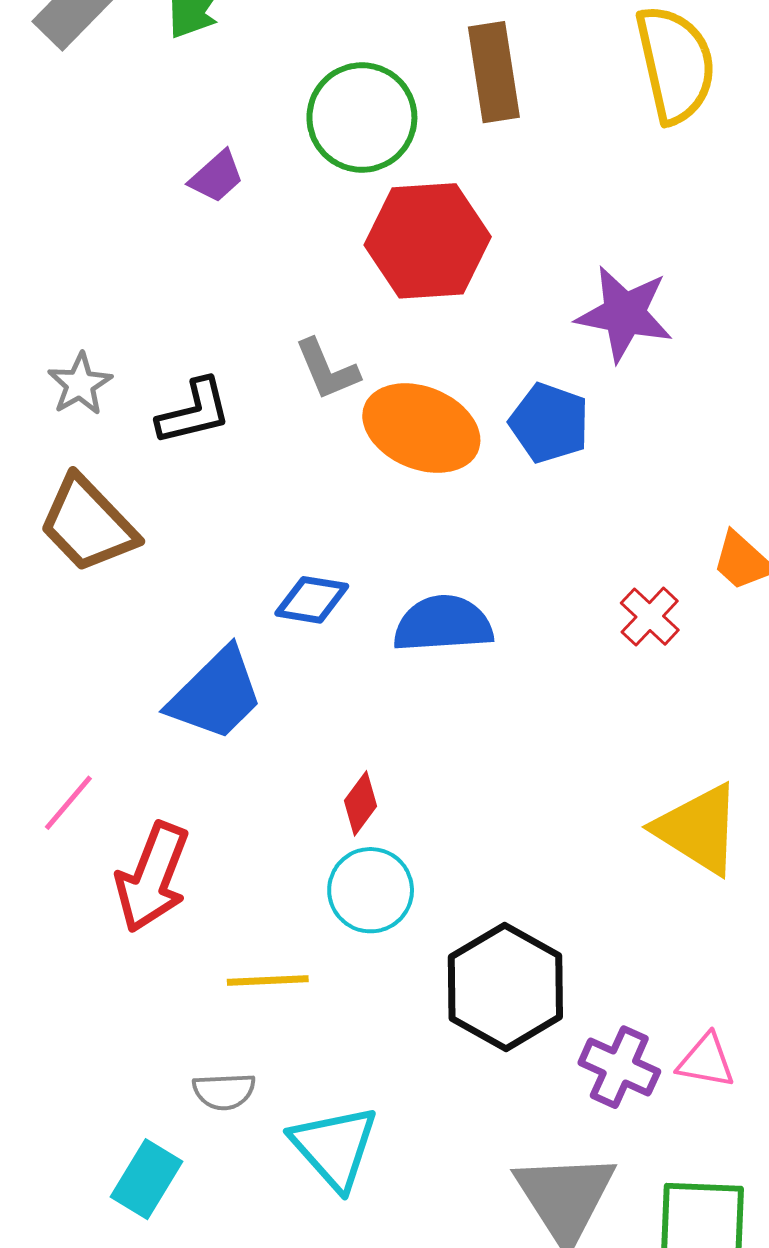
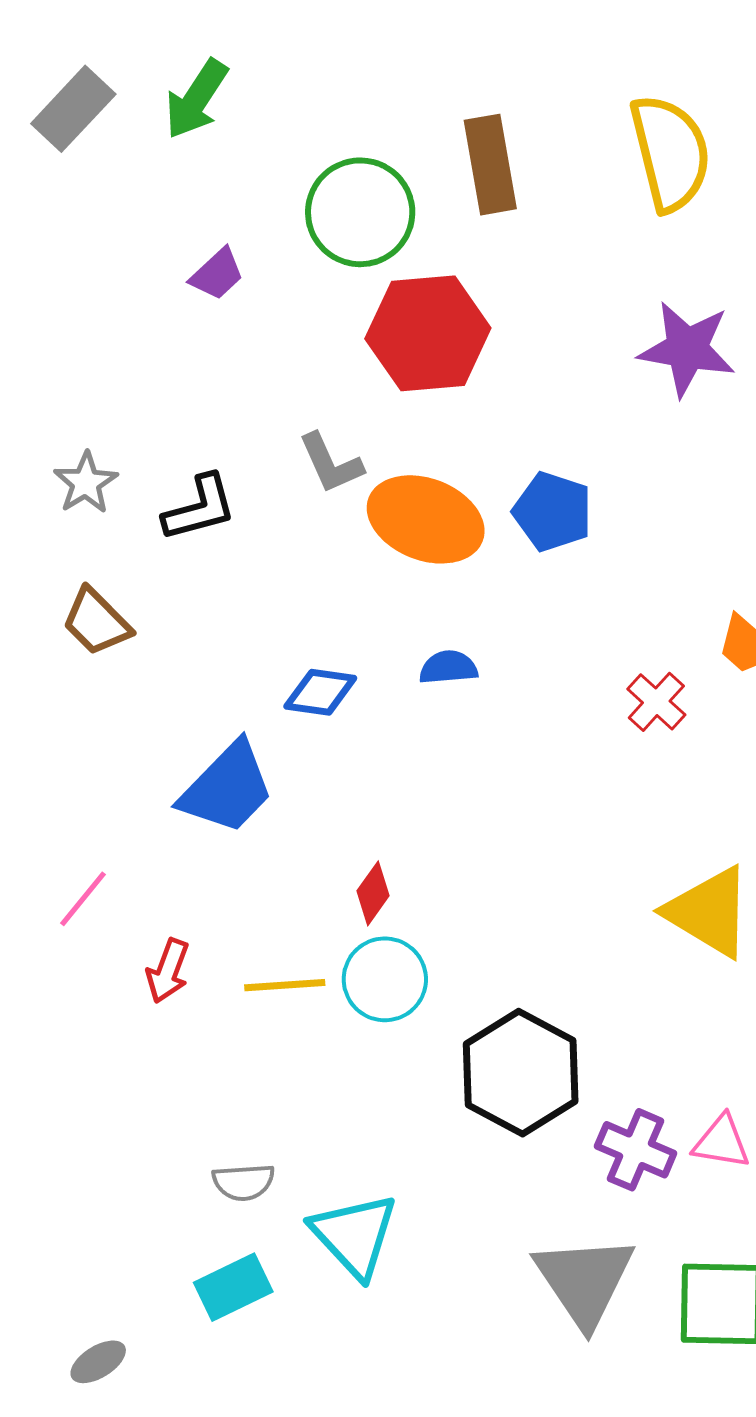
purple star: (624, 314) -> (687, 349), moved
brown trapezoid: (88, 524) -> (96, 622), size x0.7
blue semicircle: (443, 624) -> (448, 667), moved, size x0.6
red arrow: (152, 877) -> (168, 971), size x0.6
yellow line: (268, 981) -> (285, 985), moved
cyan rectangle: (146, 1179) -> (233, 1287), moved, turned 34

